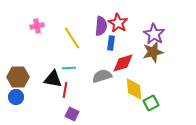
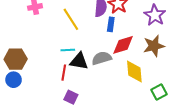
brown star: (153, 52) -> (154, 46), moved
black triangle: (53, 79) -> (79, 61), moved
green square: (151, 103) -> (159, 92), moved

